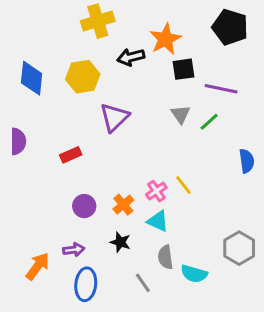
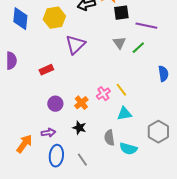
cyan triangle: (158, 221) -> (124, 114), moved, turned -35
gray line: (143, 283) -> (82, 160), moved

